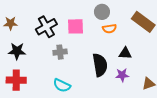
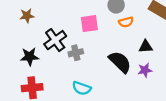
brown star: (11, 23) -> (27, 16), moved
black cross: (46, 27) -> (55, 40), moved
black semicircle: (100, 65) -> (120, 62), turned -30

